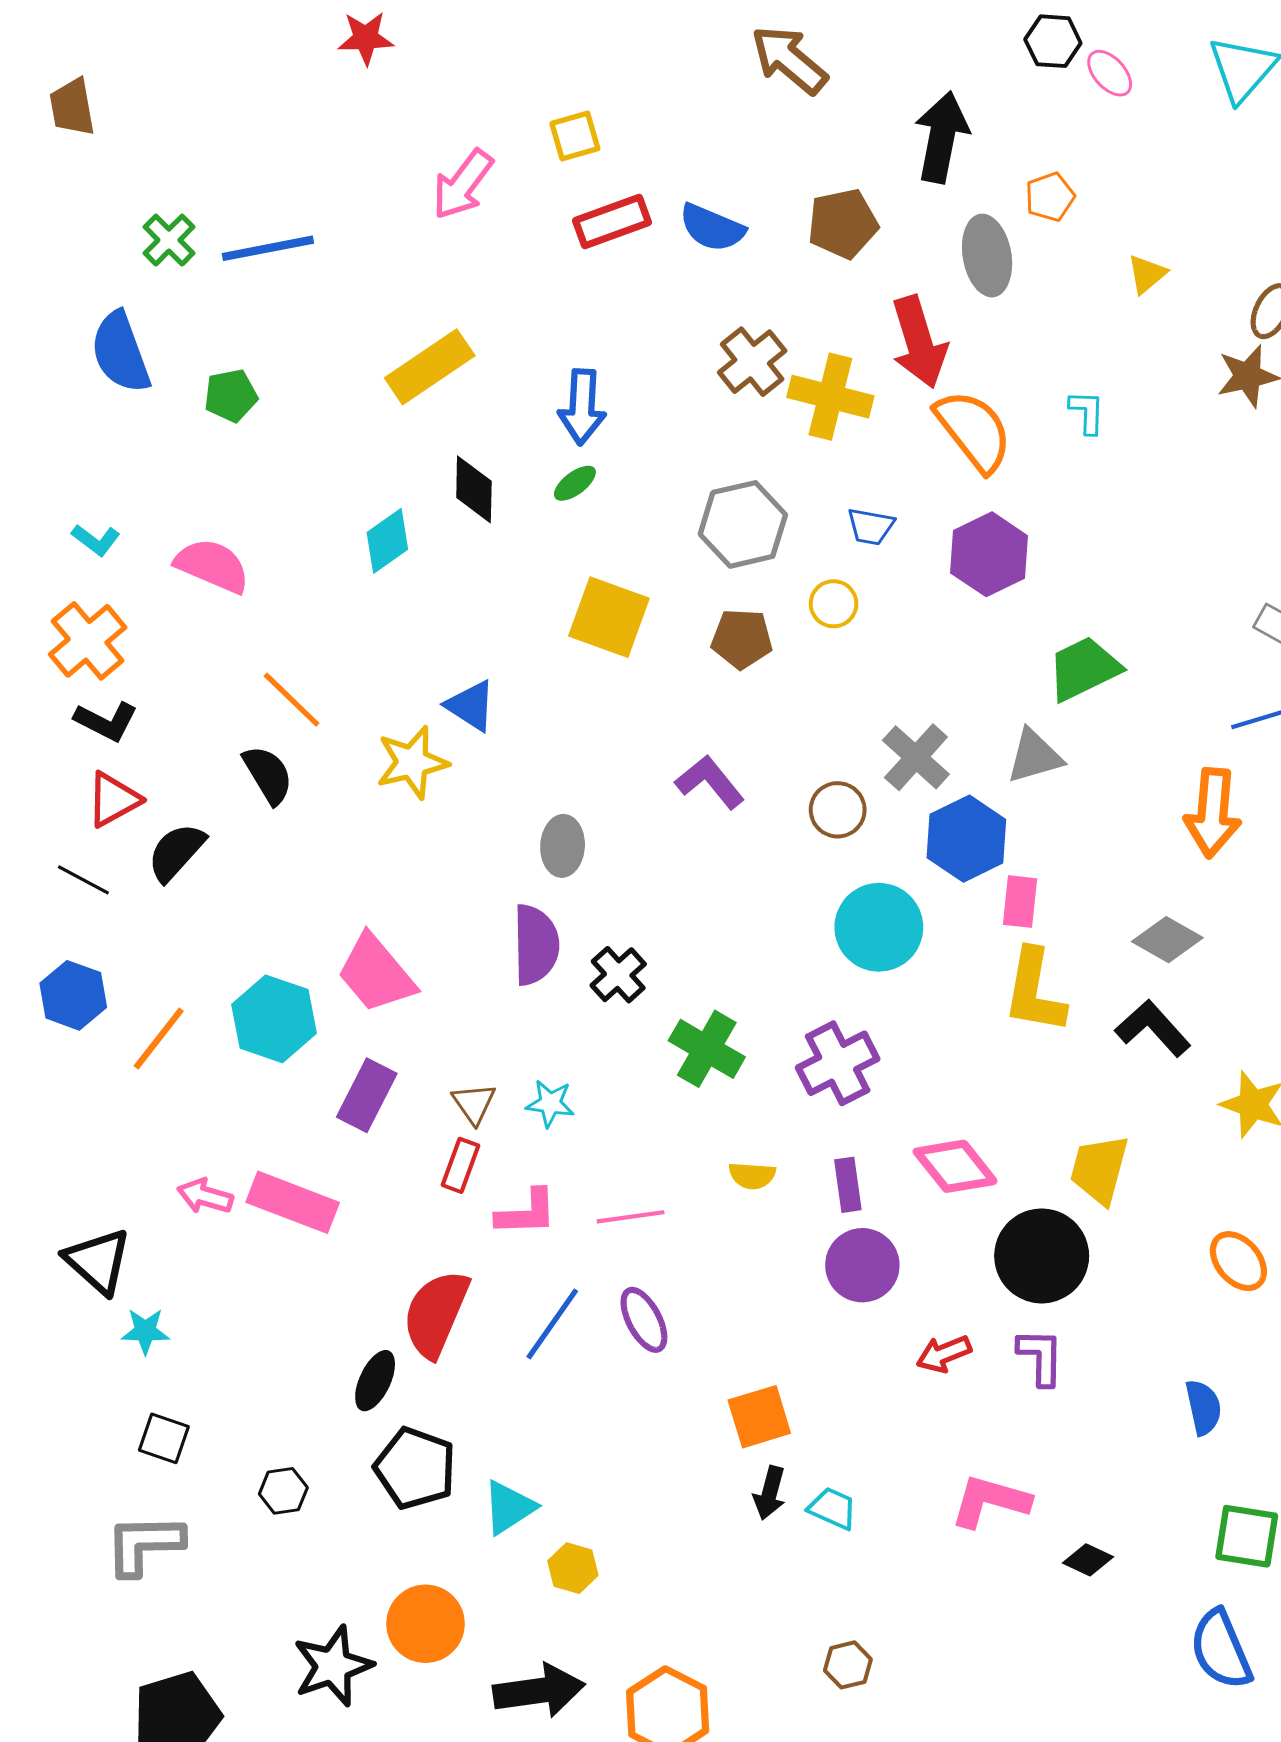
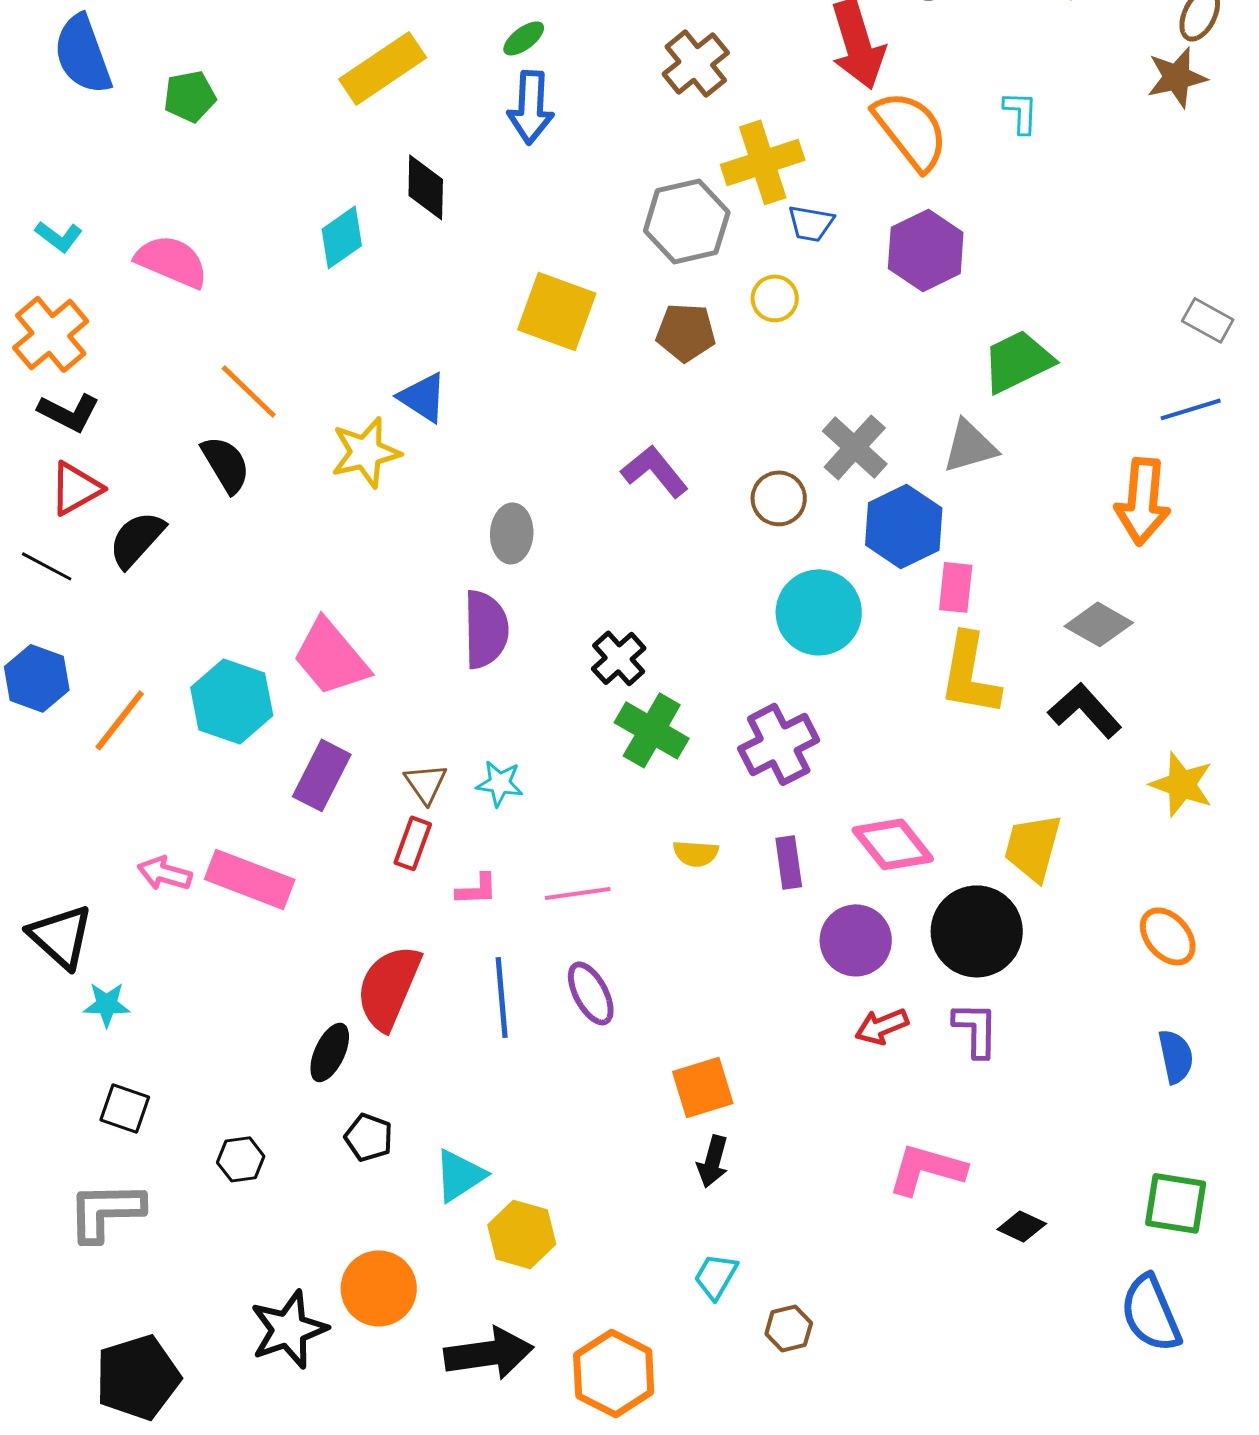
yellow cross: (830, 397) -> (763, 162), moved, turned -32
green ellipse: (575, 483) -> (524, 38), moved
black cross: (618, 975) -> (619, 658), moved
pink L-shape: (526, 1213) -> (477, 889), size x0.7
purple circle: (862, 1265) -> (856, 940), moved
blue line: (552, 1324) -> (502, 997), turned -40
blue semicircle: (1203, 1407) -> (1176, 1056), moved
black pentagon: (415, 1468) -> (369, 1137), size x0.6
cyan trapezoid: (832, 1508) -> (716, 1276), moved, turned -84
yellow hexagon: (573, 1568) -> (522, 1234), size x1.4

